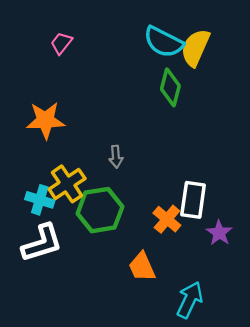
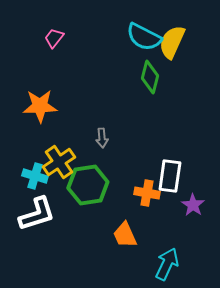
orange cross: (167, 219) -> (147, 193), turned -30

